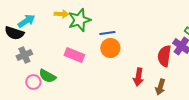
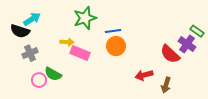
yellow arrow: (61, 14) -> (67, 42), moved
red semicircle: (164, 56) -> (170, 54), turned -55
red arrow: (138, 77) -> (144, 75), turned 66

